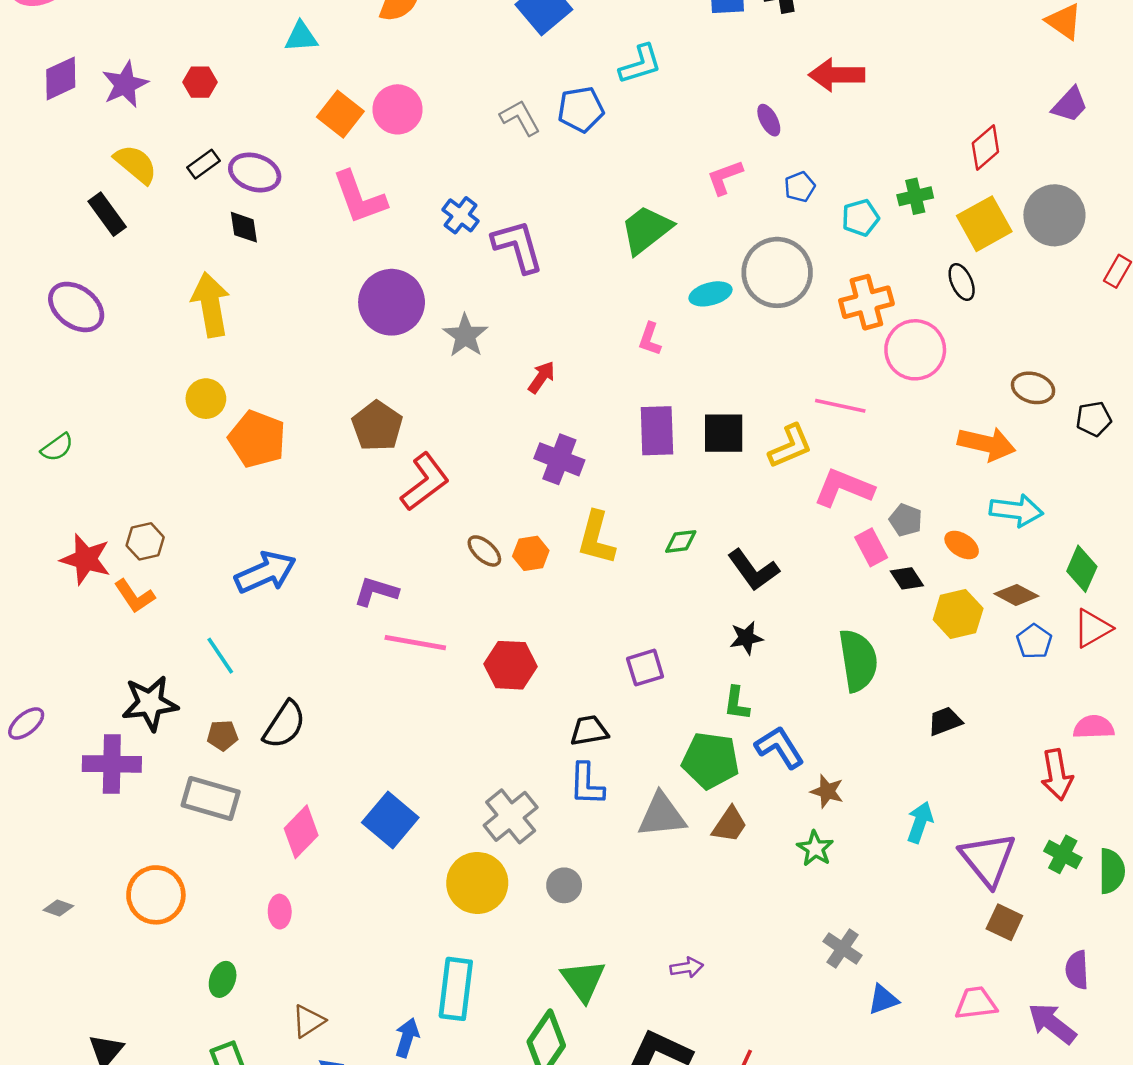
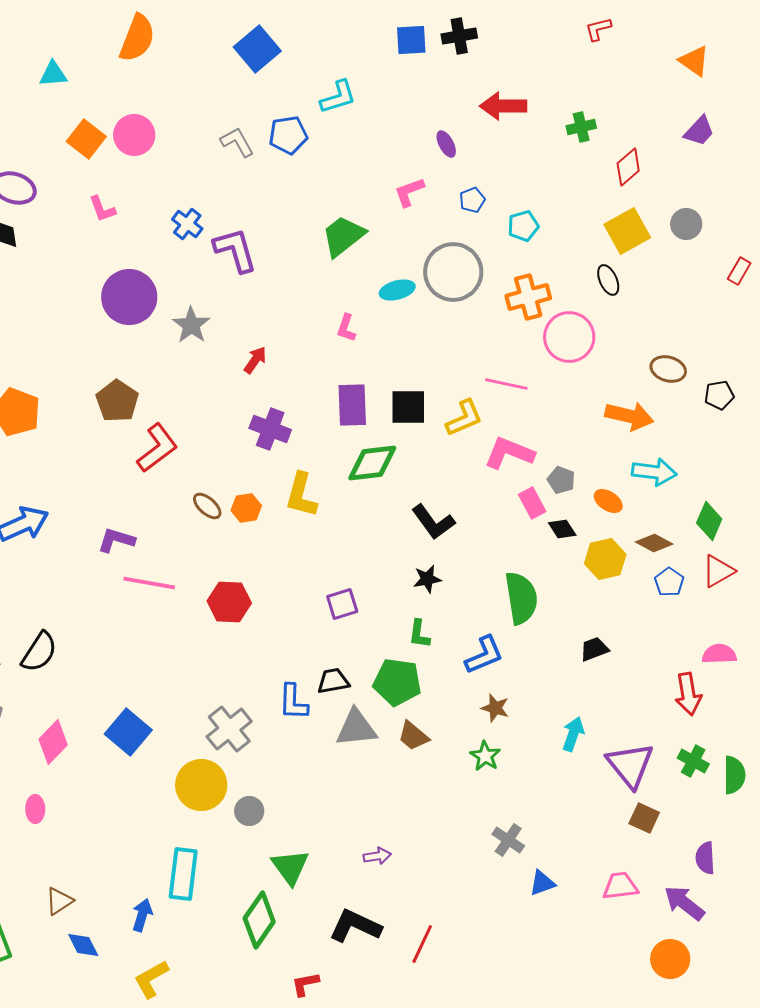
green cross: (915, 196) -> (581, 127), moved
pink L-shape: (359, 197) -> (102, 209), size x0.6
gray circle: (1054, 215) -> (686, 224), size x0.6
green diamond: (681, 541) -> (372, 463), moved, size x1.8
black trapezoid: (589, 731) -> (333, 681), moved
blue L-shape: (780, 747) -> (484, 655), moved, turned 99
brown trapezoid: (730, 825) -> (413, 736), turned 96
gray circle: (564, 885) -> (249, 811), moved

